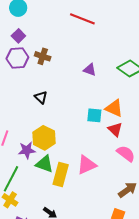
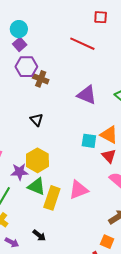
purple square: (18, 36) -> (20, 44), moved
purple hexagon: (17, 58) -> (26, 67), moved
purple triangle: (90, 70) -> (87, 95), size x1.5

